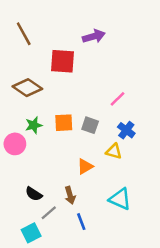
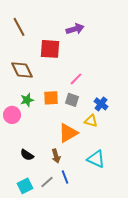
brown diamond: (27, 88) -> (22, 70), turned 30
pink line: (118, 99) -> (76, 79), moved
orange triangle: (85, 166) -> (68, 133), size x1.5
gray line: (49, 213) -> (47, 182), moved

